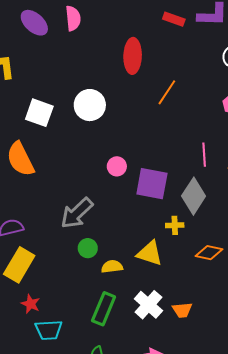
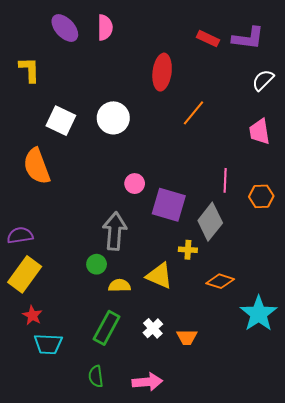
gray arrow: (77, 213) -> (115, 231), moved, turned 132
white cross: (148, 305) -> (153, 328), size x0.7

